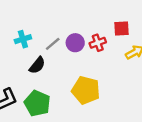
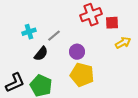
purple circle: (75, 43) -> (77, 52), moved
red cross: (98, 43) -> (91, 15), moved, size x1.5

